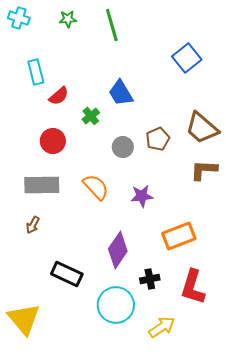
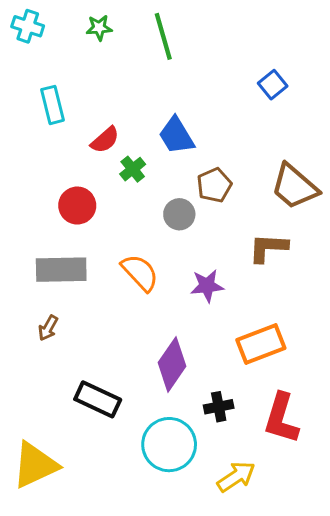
blue square: (187, 58) -> (273, 85), size x0.7
red semicircle: (59, 96) -> (105, 140), moved
brown pentagon: (158, 139) -> (214, 185), moved
brown L-shape: (204, 170) -> (268, 248), moved
yellow triangle: (24, 319) -> (35, 465), turned 45

